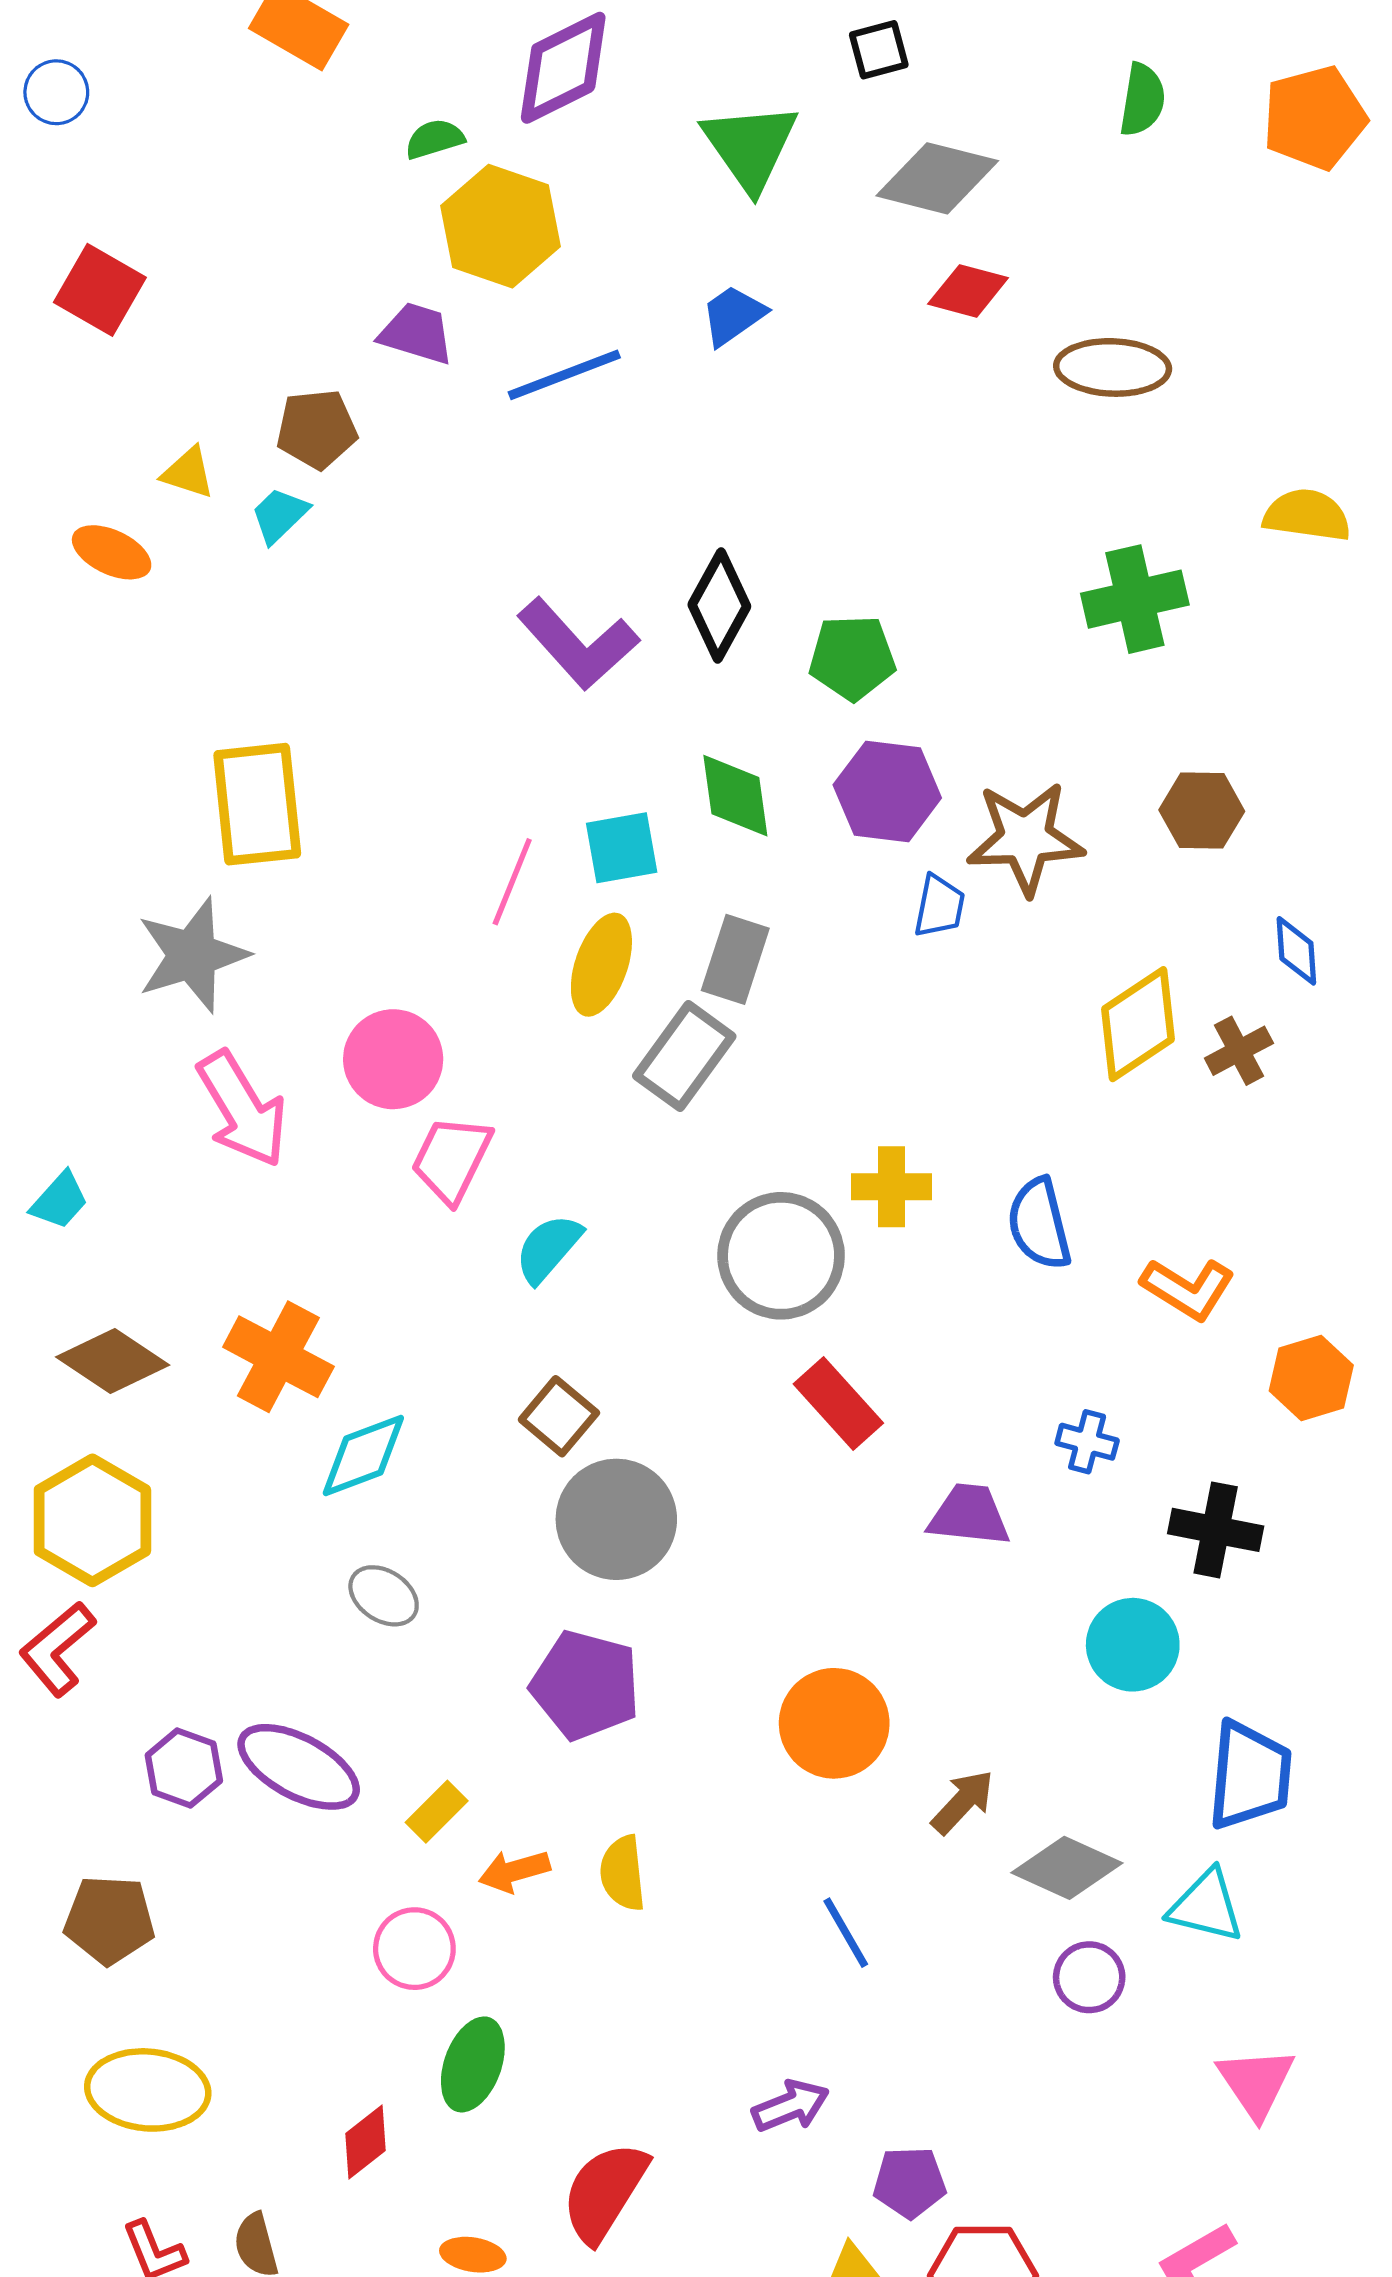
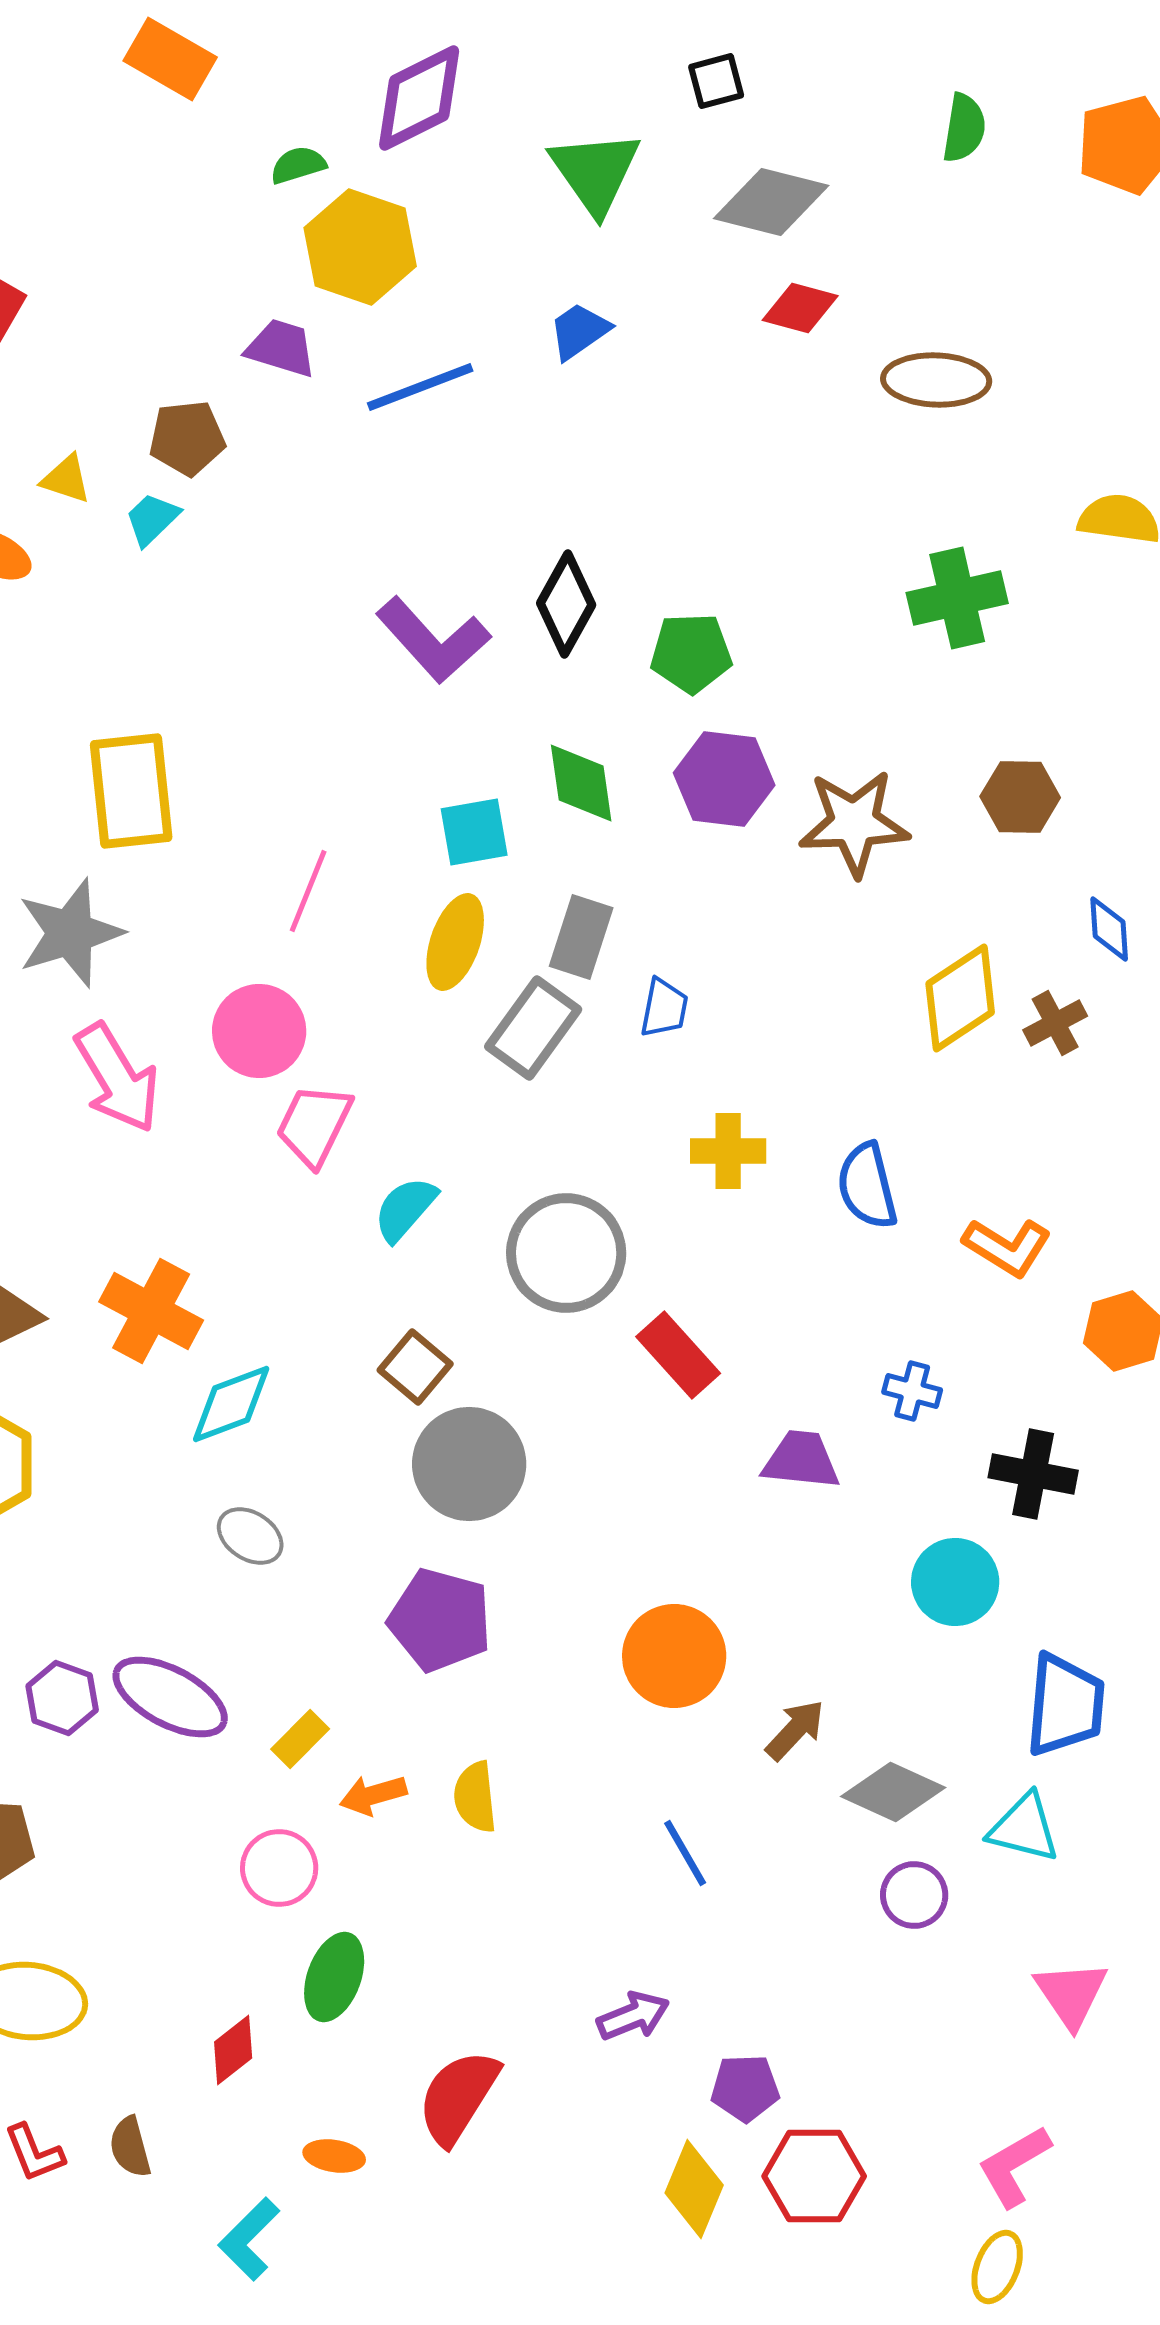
pink line: (512, 882) -> (308, 891), moved
blue trapezoid: (939, 906) -> (664, 1008), moved
gray circle: (781, 1256) -> (566, 1253), moved

